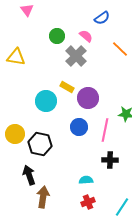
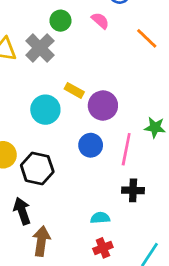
gray cross: (76, 56) -> (40, 48), moved

